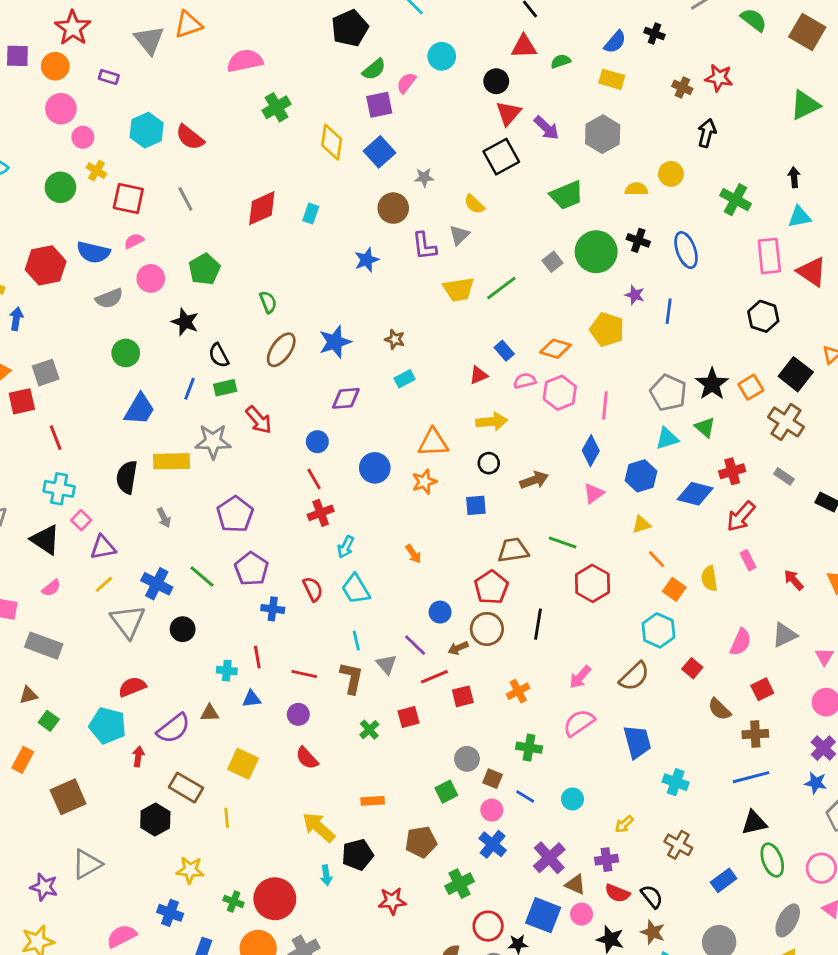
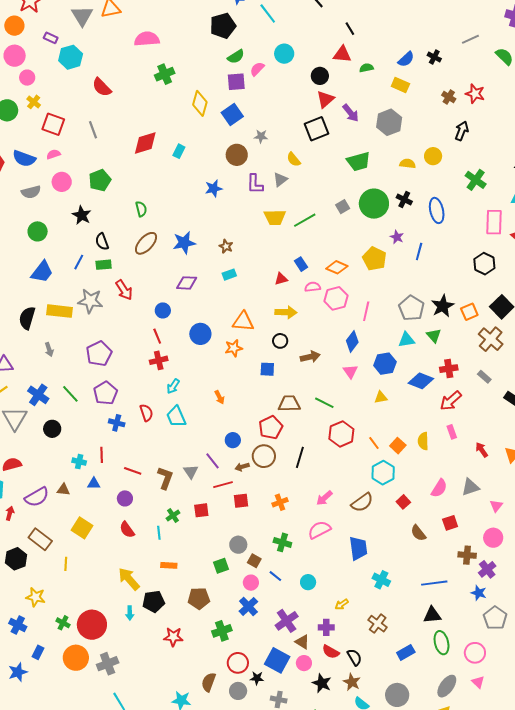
cyan hexagon: (147, 130) -> (71, 57), moved
pink triangle: (594, 493) -> (350, 371), turned -35
orange line: (657, 559) -> (374, 443), moved
cyan line: (356, 641) -> (159, 533), moved
brown cross: (755, 734) -> (467, 555), moved

